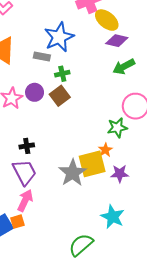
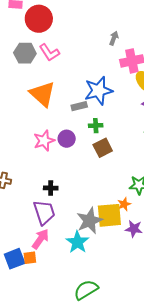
gray rectangle: (42, 56) -> (79, 106), turned -35
brown square: (60, 96) -> (103, 148), moved
cyan star: (113, 217) -> (77, 242), moved

